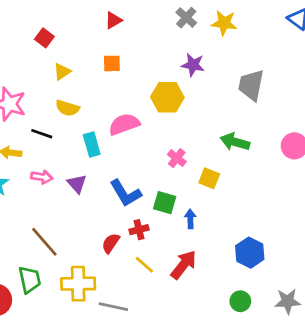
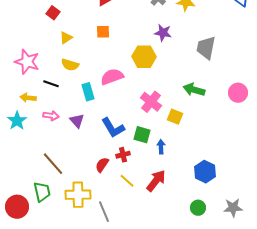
pink cross: (177, 158) -> (151, 102), size x1.5
gray line: (113, 307) -> (104, 212), turned 55

